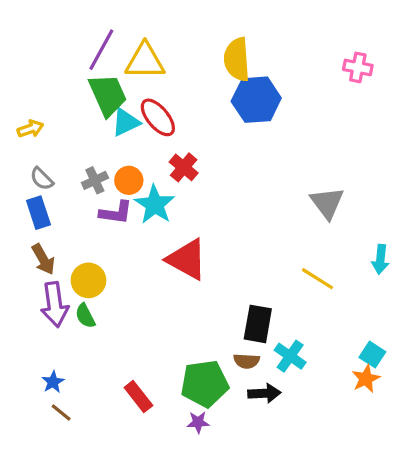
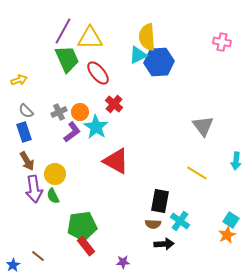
cyan triangle: (126, 122) -> (138, 55), moved
purple L-shape: (116, 213) -> (72, 132), turned -45
blue star: (53, 382) -> (13, 265), moved
green pentagon: (205, 384) -> (82, 226), moved

